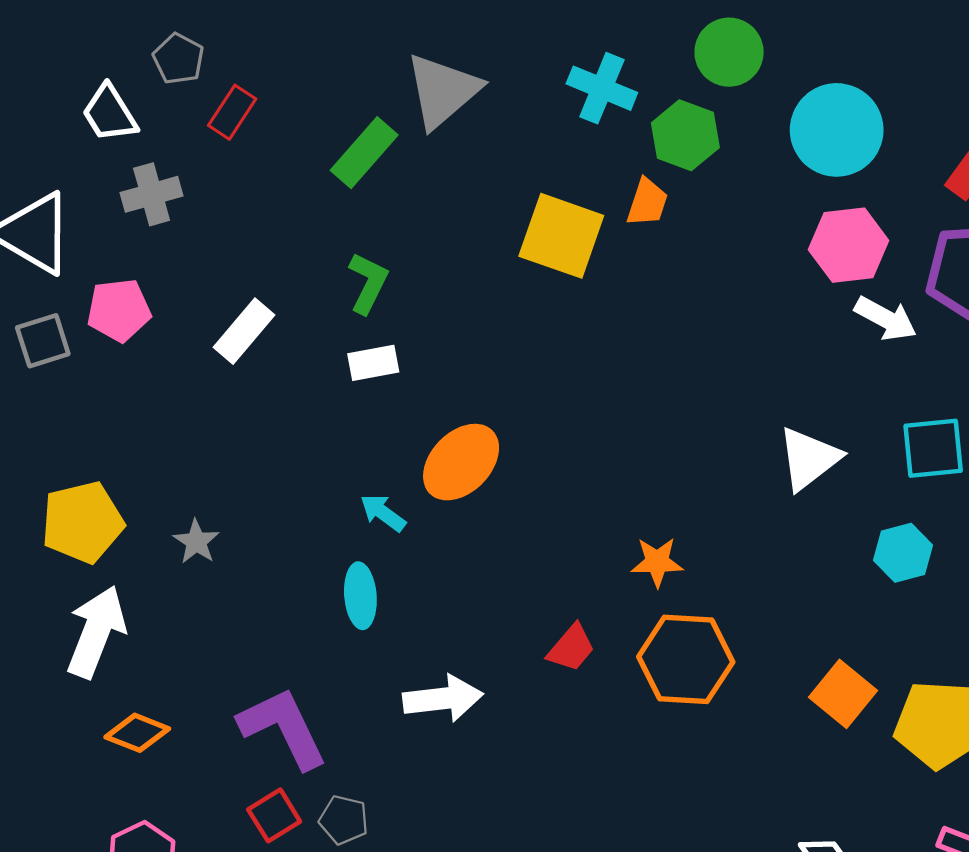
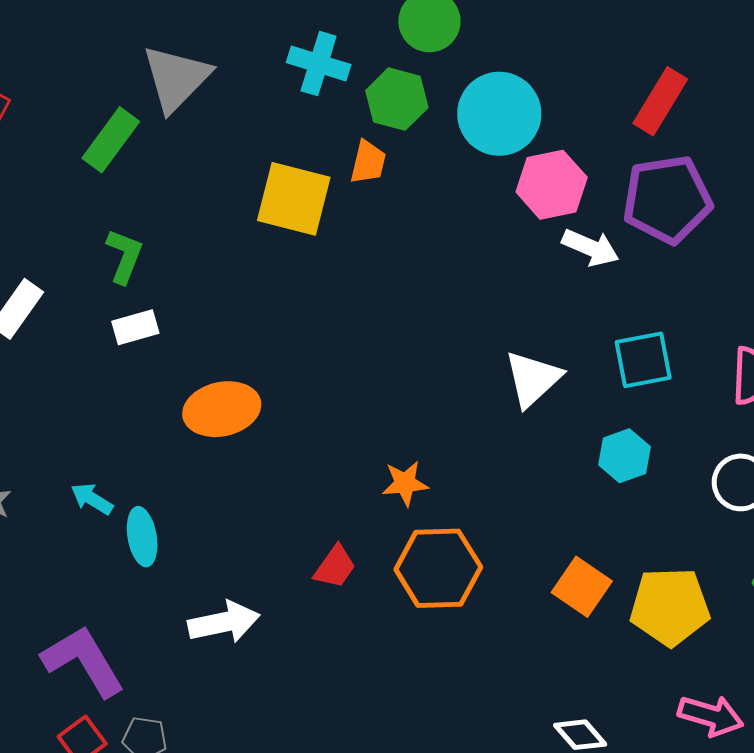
cyan circle: (837, 130) -> (499, 114), moved
orange ellipse: (461, 462) -> (222, 409), turned 38
cyan arrow: (383, 513) -> (92, 499), moved

